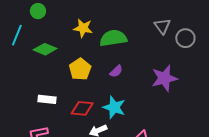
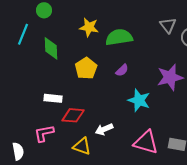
green diamond: (45, 49) -> (51, 48), turned 65
cyan star: (114, 107) -> (139, 100), moved
red diamond: (82, 108) -> (73, 115), moved

